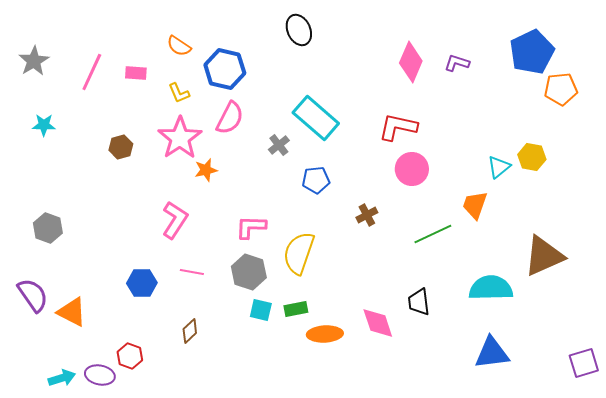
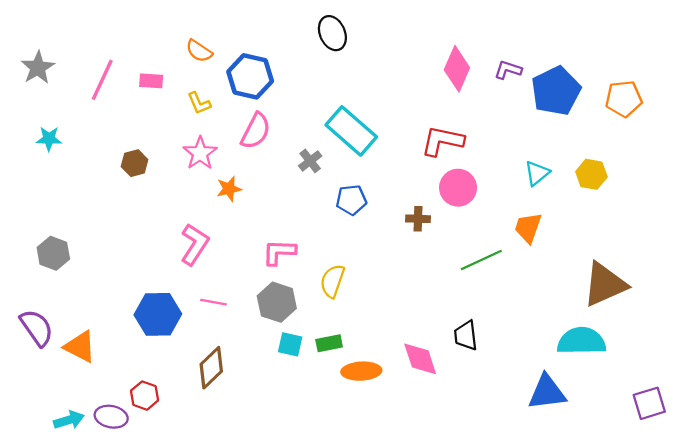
blue pentagon: (532, 52) -> (556, 91), moved
pink star: (180, 138) -> (200, 153), size x0.7
cyan triangle: (499, 167) -> (537, 173), moved
brown cross: (367, 215) -> (418, 219), moved, turned 30
yellow semicircle: (299, 253) -> (332, 281), size x0.7
blue hexagon: (142, 283) -> (158, 314), size x1.4
cyan semicircle: (491, 288) -> (581, 341), moved
brown diamond: (190, 331) -> (211, 368), size x1.5

